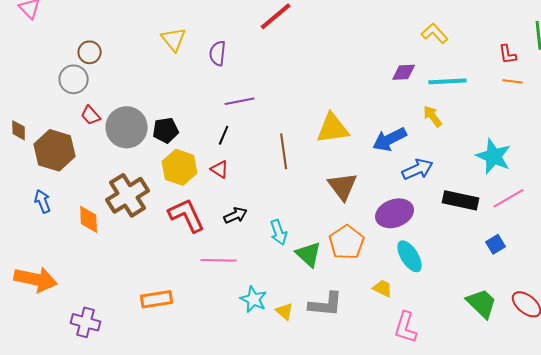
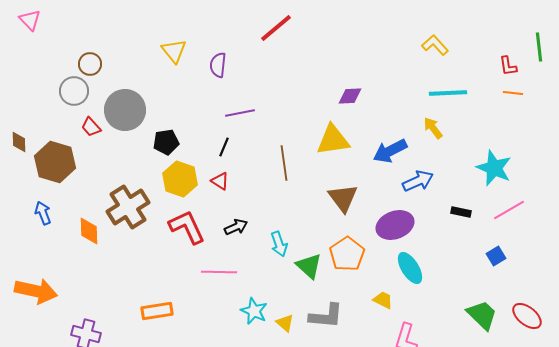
purple diamond: (404, 72) -> (350, 96), moved
gray circle: (127, 127) -> (125, 110), moved
black rectangle: (461, 200) -> (461, 212), size x0.6

